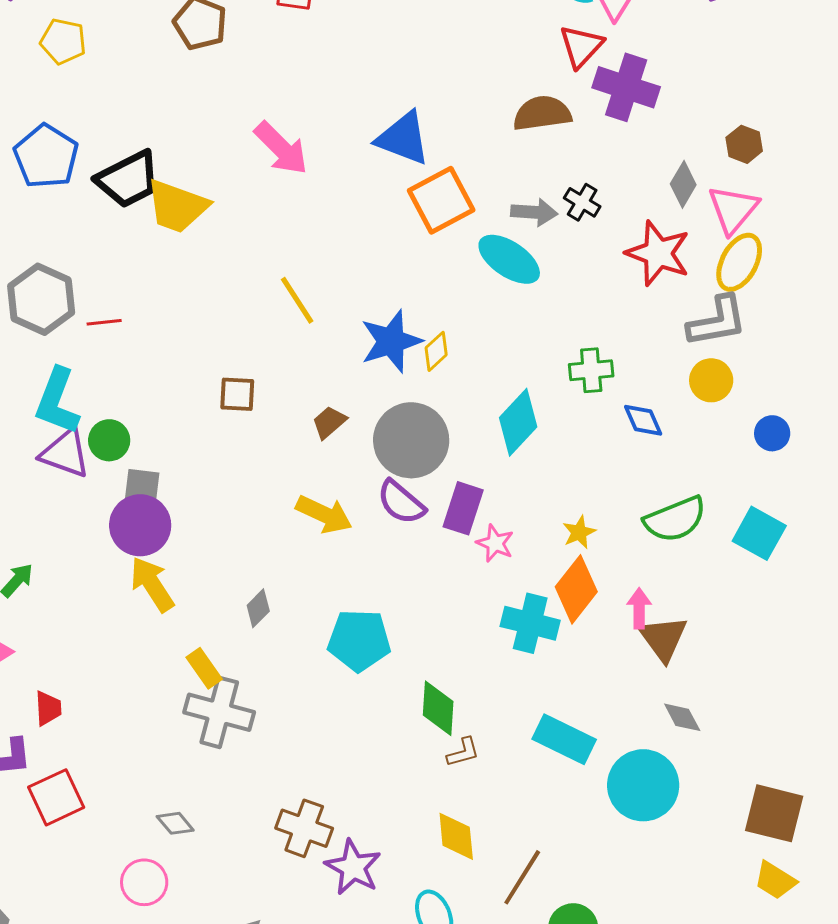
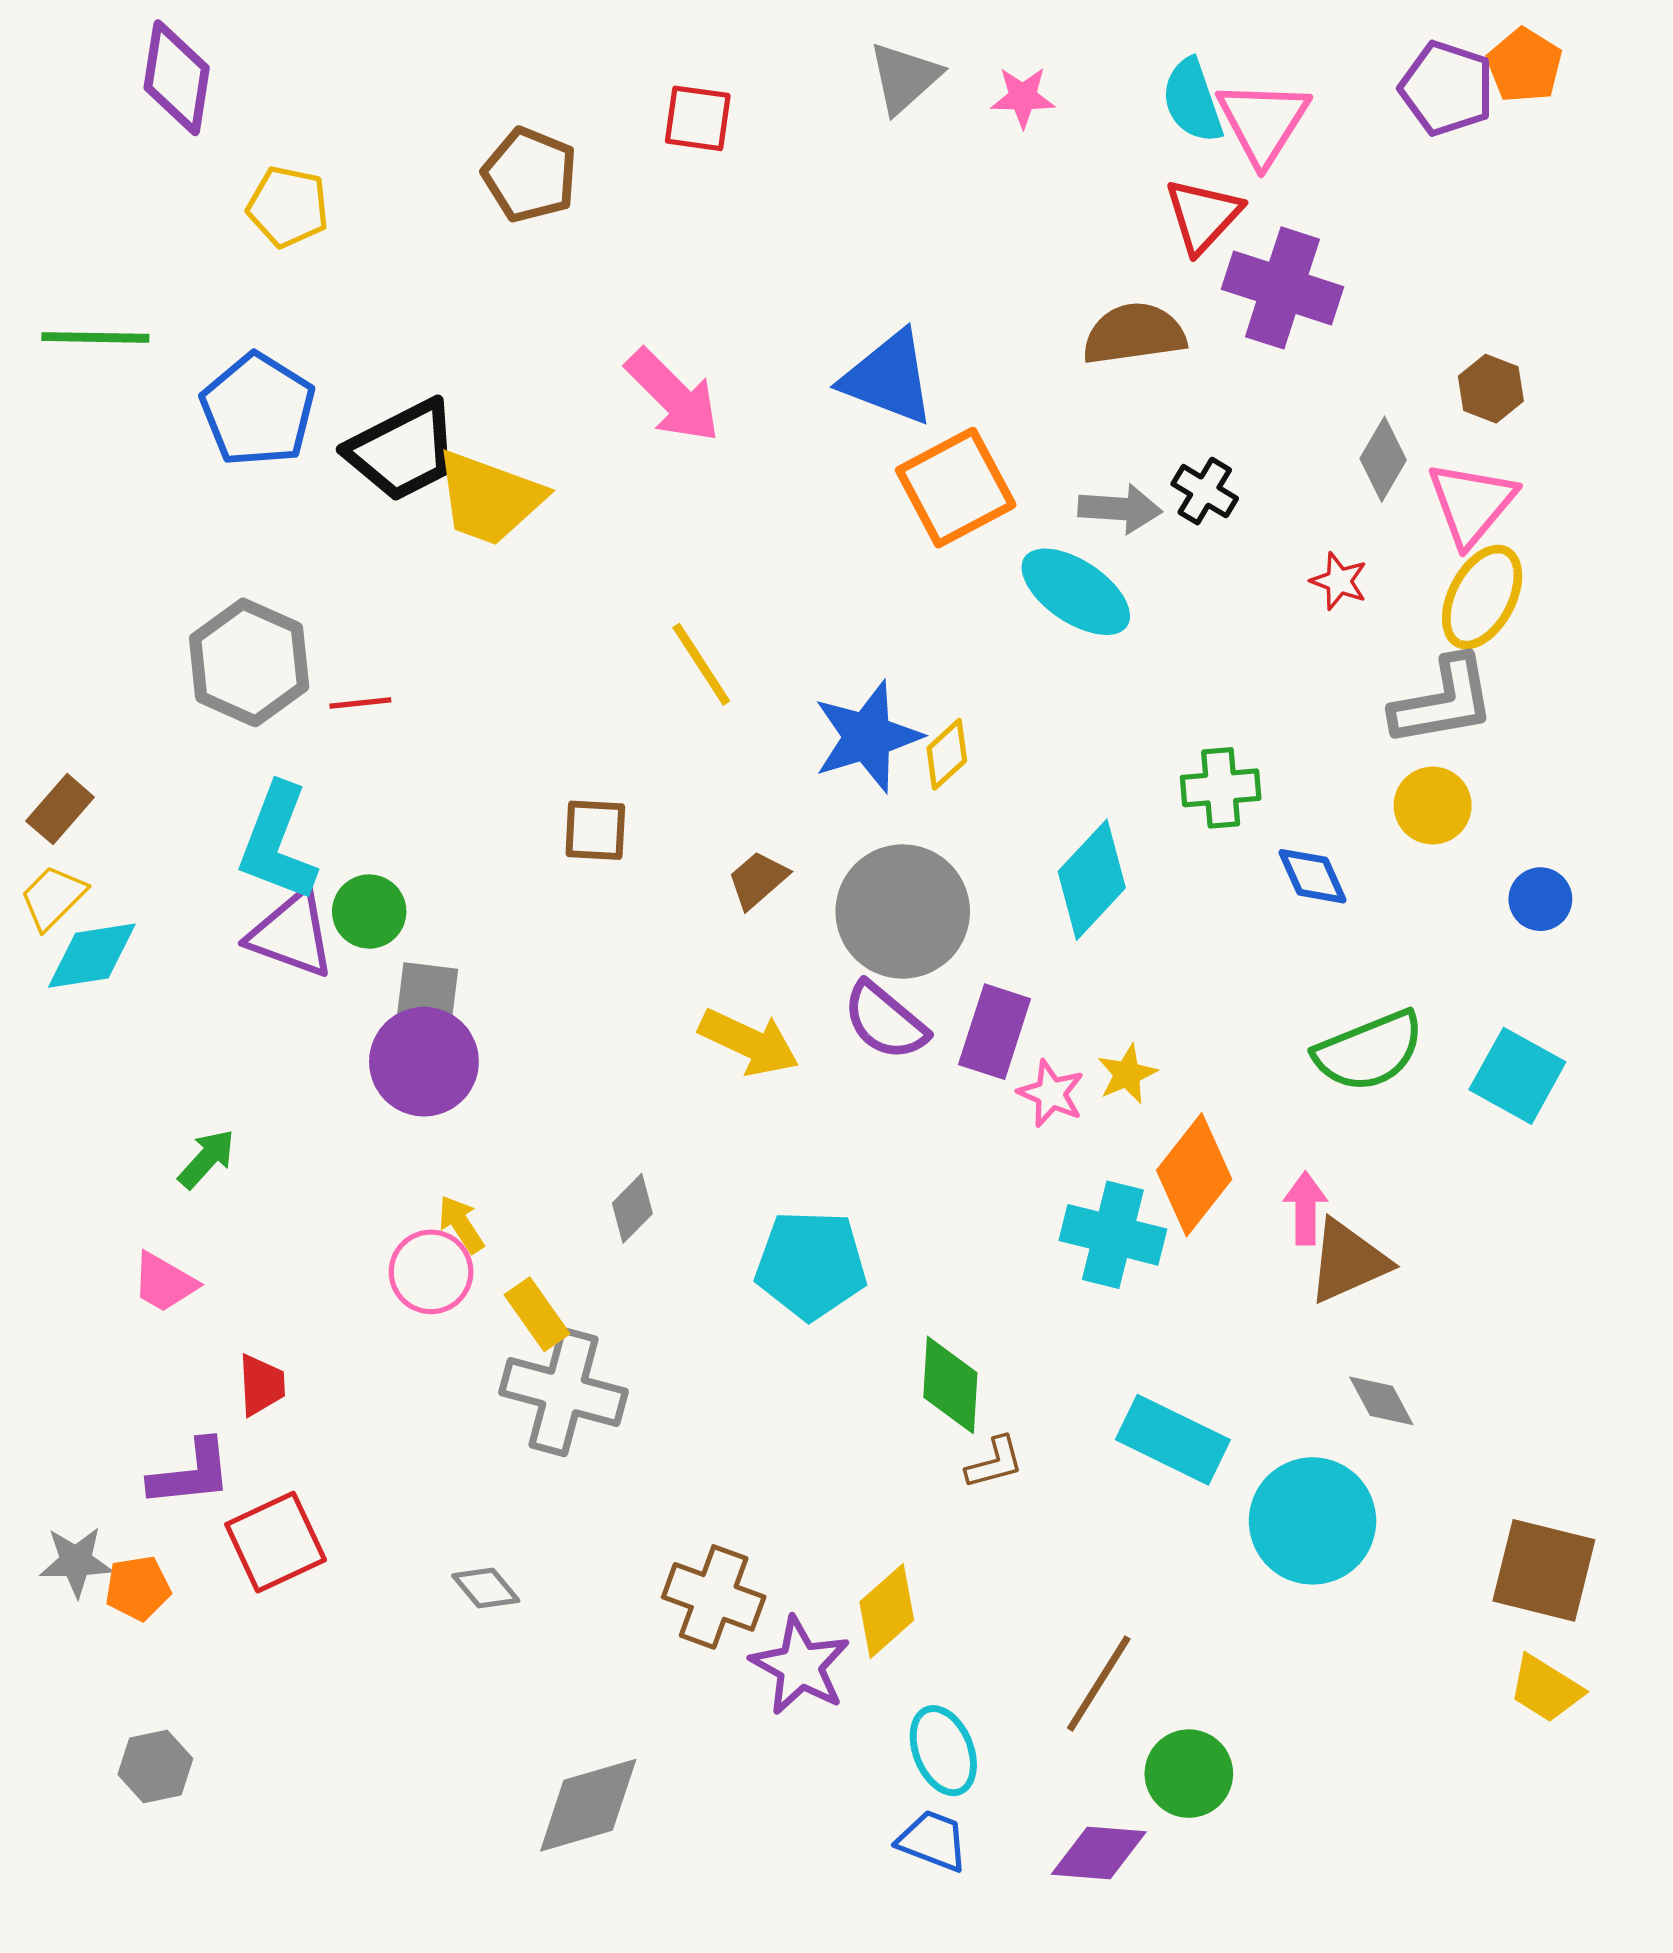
red star: (658, 253) -> (1339, 581), size x0.5
yellow star: (579, 532) -> (1127, 1074), moved
yellow arrow: (152, 584) -> (461, 1224), moved, size x0.6
brown triangle: (663, 638) -> (1348, 1261), turned 42
yellow diamond: (456, 836) -> (887, 1611), moved, turned 54
pink circle: (144, 882) -> (431, 1272), moved

